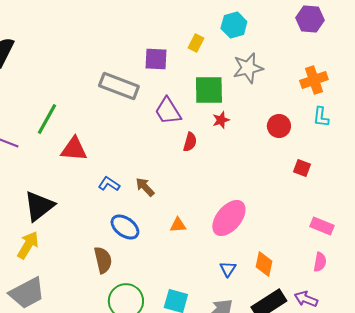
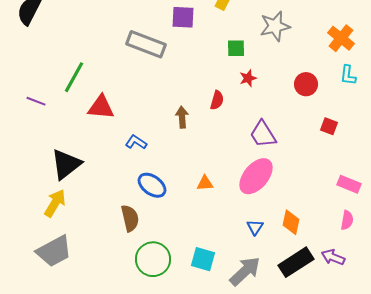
orange cross: (314, 80) -> (341, 38), turned -32
green square: (209, 90) -> (236, 48), size x0.6
purple trapezoid: (168, 111) -> (263, 134), moved
brown arrow: (145, 187) -> (182, 117), moved, turned 40

